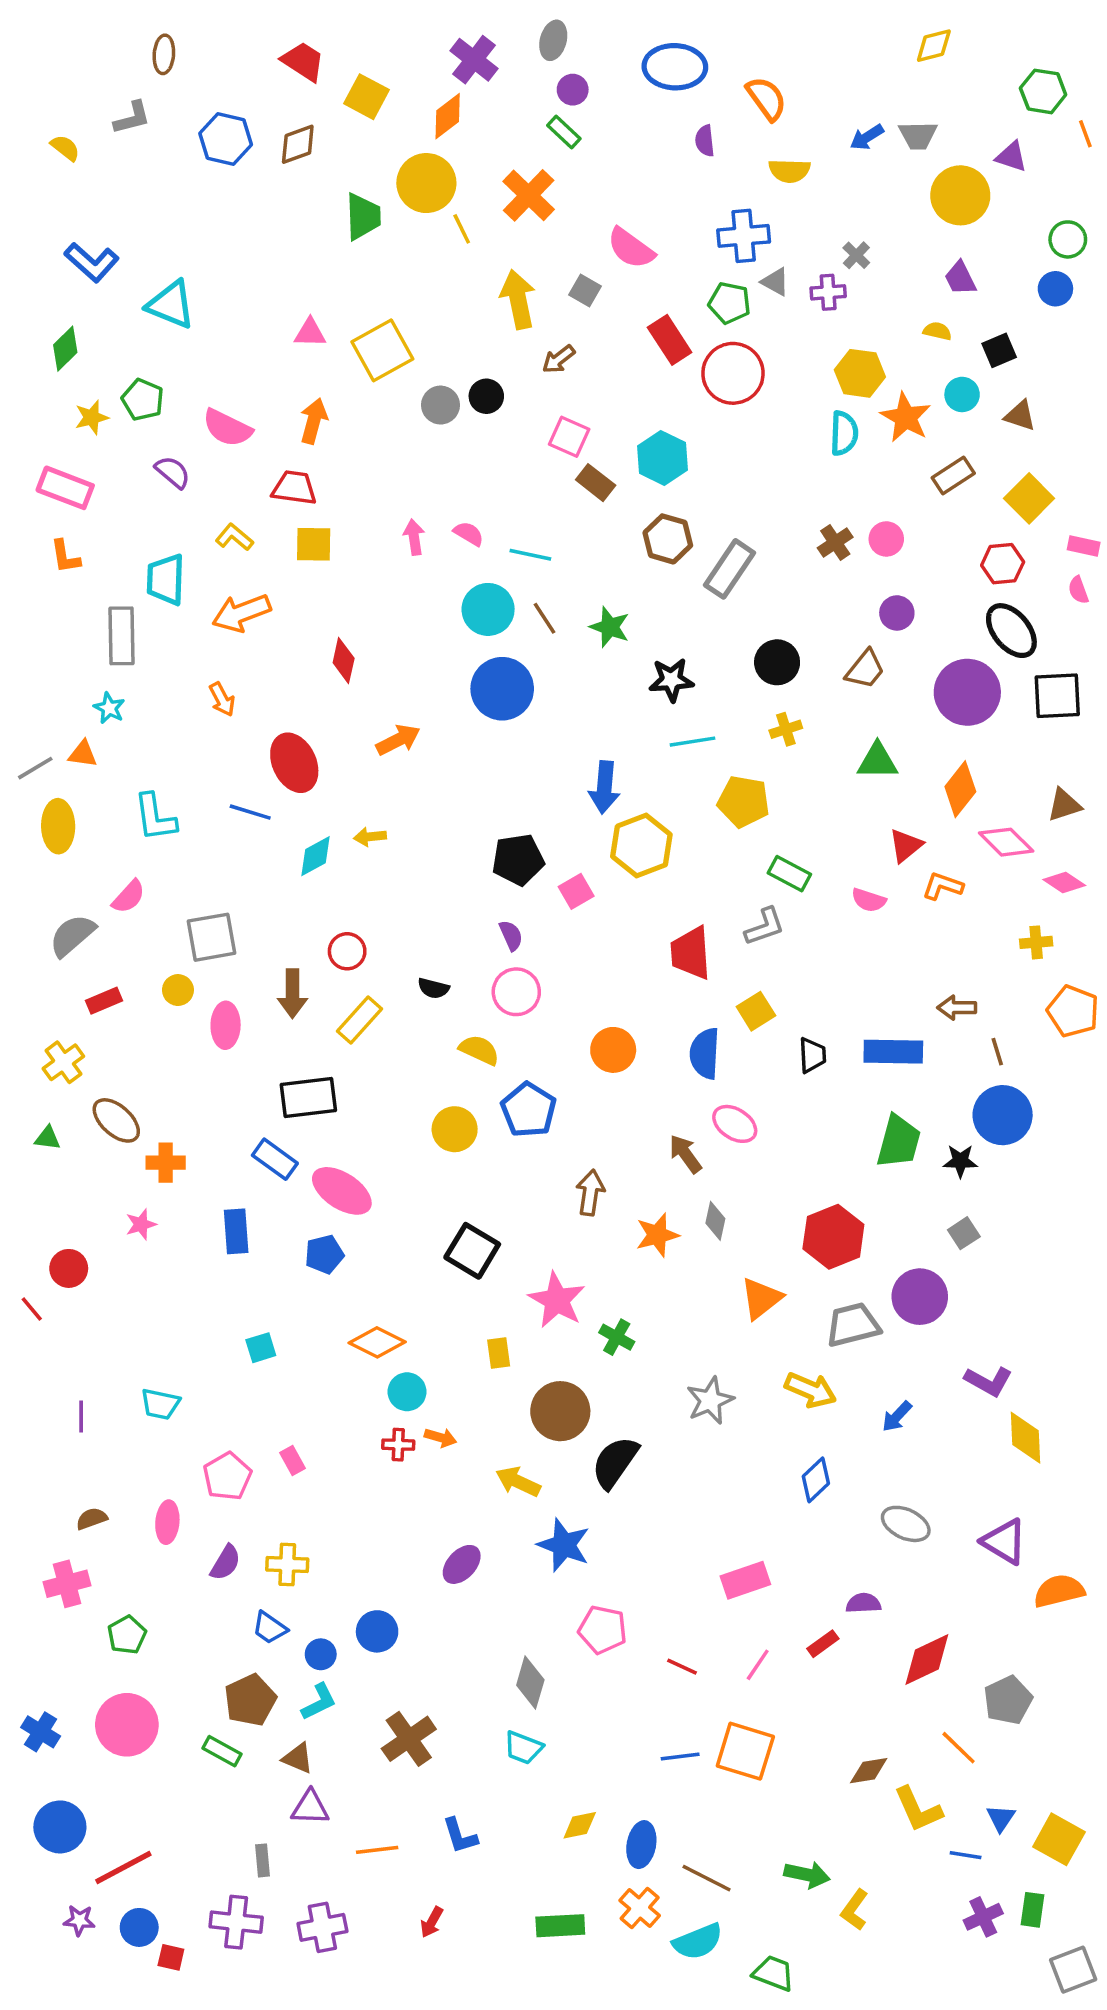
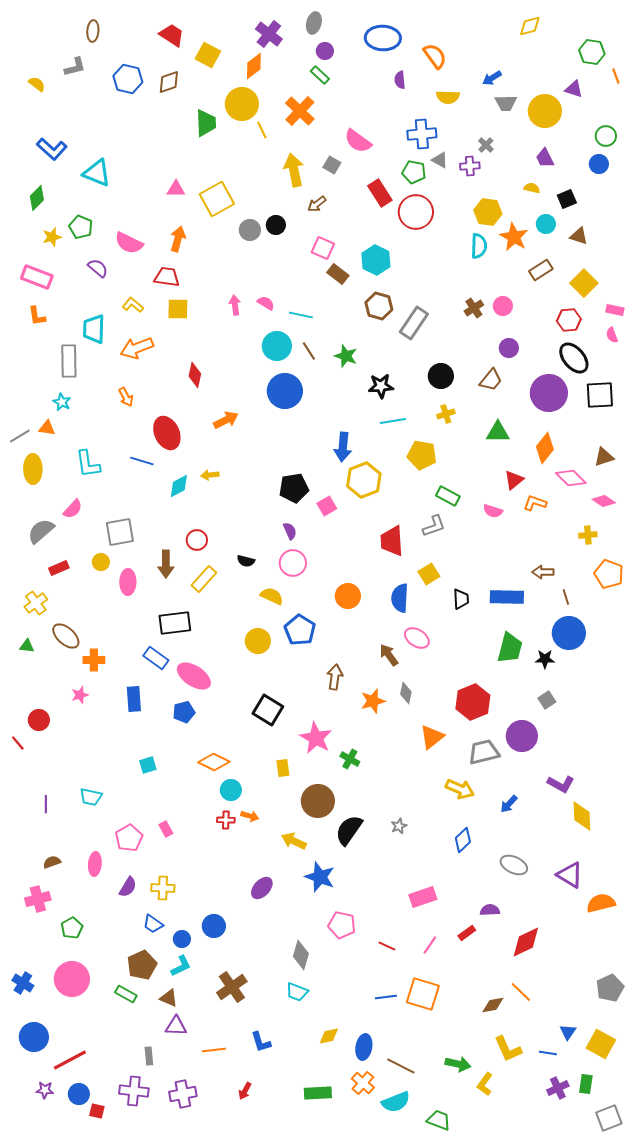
gray trapezoid: (918, 135) -> (506, 103), moved
gray star: (710, 1401) -> (399, 826), moved, size x0.6
gray pentagon: (1008, 1700) -> (610, 988), moved
orange line: (959, 1748) -> (521, 992), moved
yellow L-shape: (918, 1809) -> (508, 1049), moved

